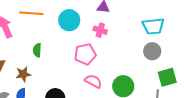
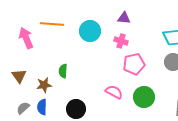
green semicircle: (37, 50) -> (63, 71), moved
pink pentagon: (85, 54) -> (134, 64), moved

